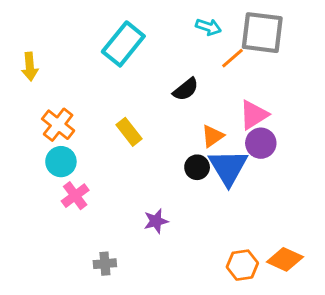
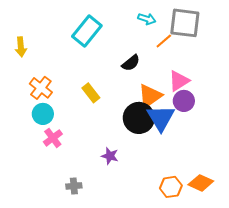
orange triangle: (213, 136) -> (150, 96), size x1.5
black circle: (197, 167) -> (139, 118), size x1.8
purple star: (156, 221) -> (110, 156), turned 30

